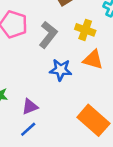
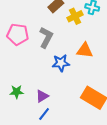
yellow cross: (85, 30) -> (75, 16), moved, turned -35

